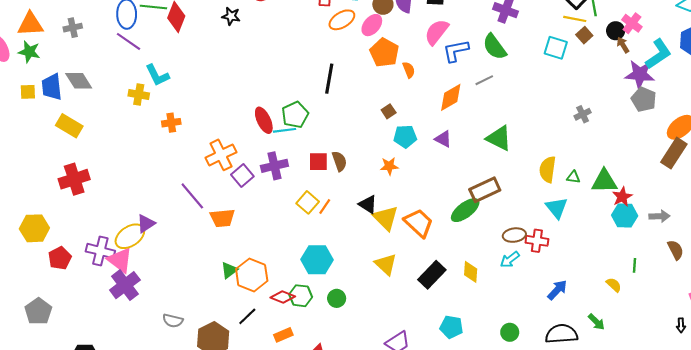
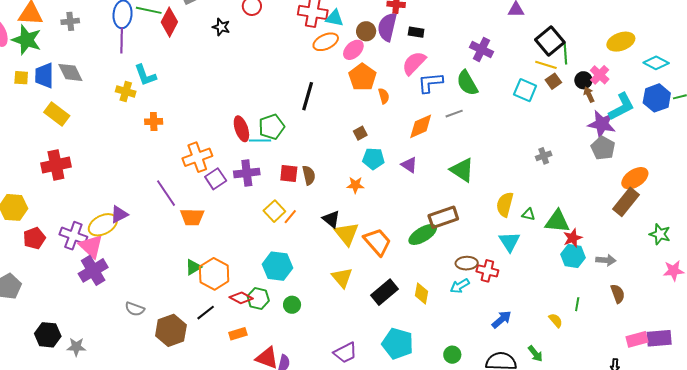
purple line: (129, 41) -> (122, 40), turned 50
green star: (29, 52) -> (27, 40), size x1.4
cyan pentagon: (451, 327) -> (398, 344), size x1.4

